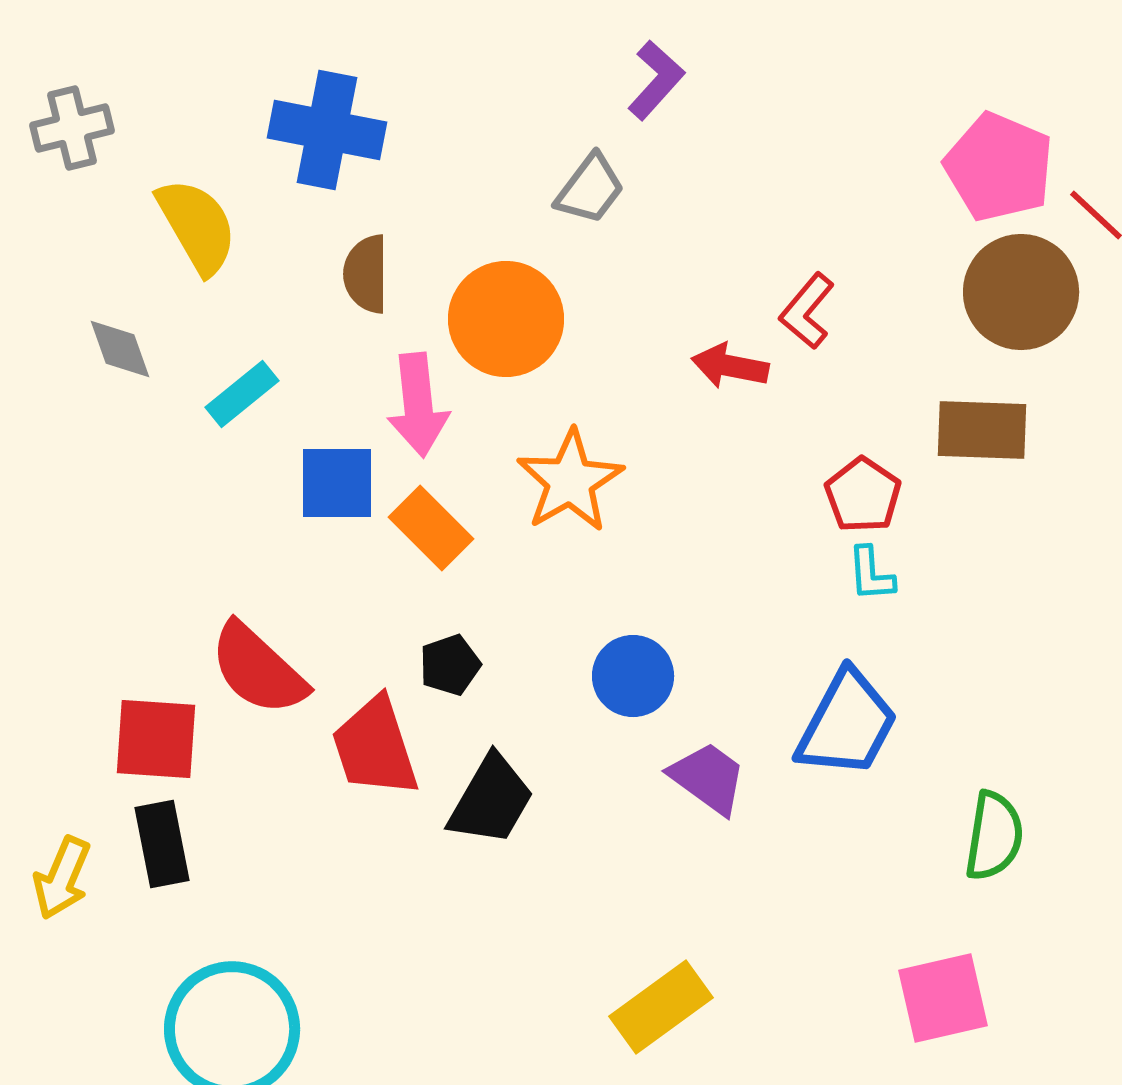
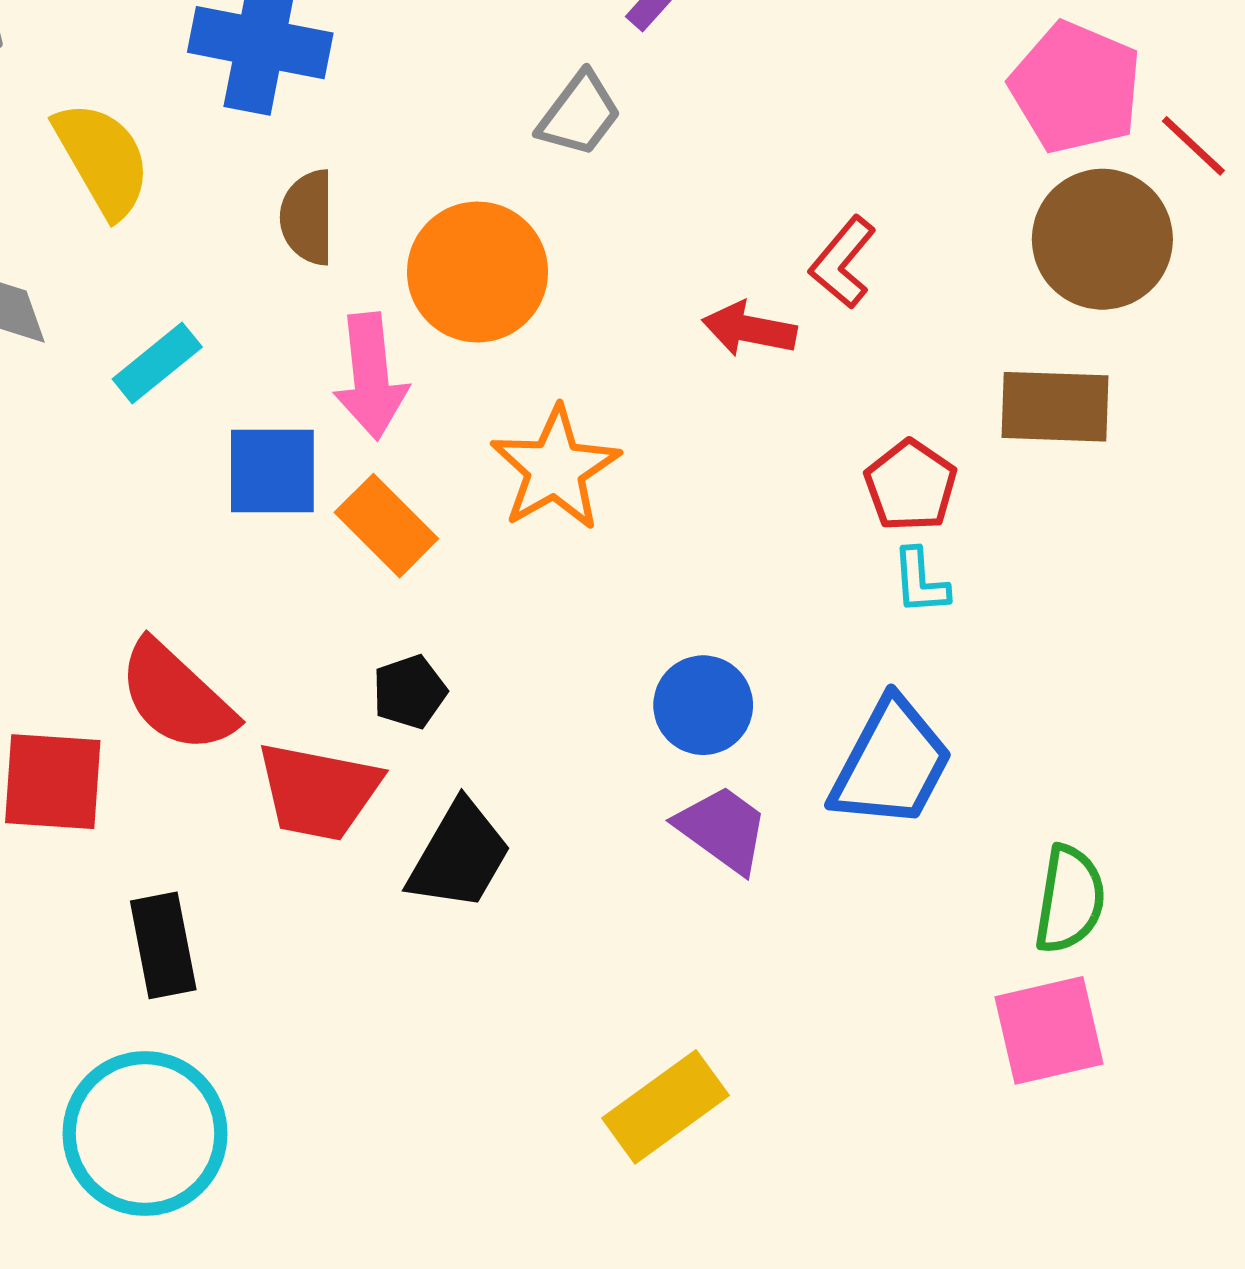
blue circle: (633, 676) -> (703, 705), moved
red trapezoid: (375, 747) -> (319, 791), turned -61
black rectangle: (162, 844) -> (163, 945), moved
pink square: (943, 998) -> (1049, 1030), moved

